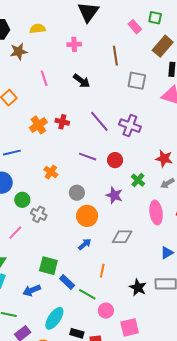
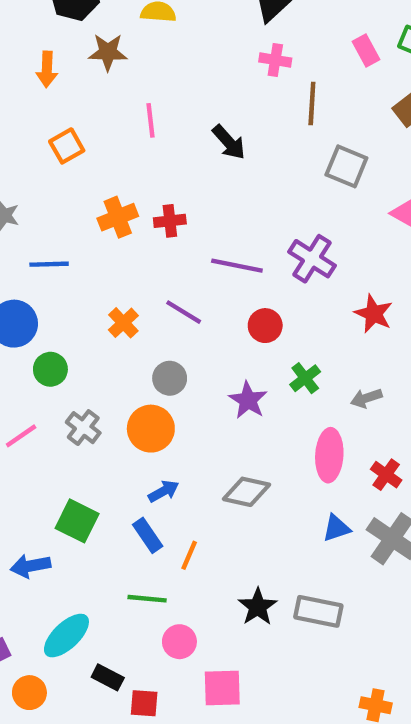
pink cross: (74, 44) -> (275, 60), moved
purple line: (99, 121) -> (237, 266), moved, turned -50
red cross: (62, 122) -> (170, 221), turned -32
purple line: (88, 157) -> (184, 312), moved
red star: (164, 159) -> (374, 314), moved
gray cross: (39, 214) -> (83, 428), moved
orange circle: (87, 216) -> (151, 429), moved
blue triangle: (167, 253) -> (336, 528), moved
blue rectangle: (67, 282) -> (148, 535), moved
green line: (87, 294) -> (147, 599), turned -36

